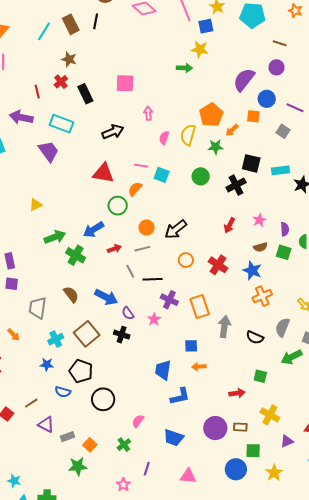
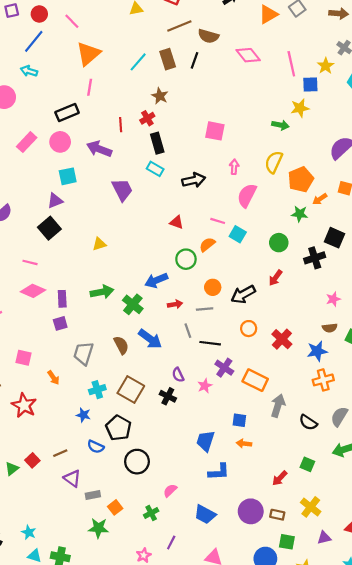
yellow star: (200, 49) -> (300, 108), turned -30
black rectangle: (85, 94) -> (157, 143), moved
cyan rectangle: (62, 124) -> (155, 169), moved, size x0.7
yellow semicircle: (188, 135) -> (274, 162), moved
pink semicircle: (164, 138) -> (247, 195), size x1.6
red triangle: (103, 173) -> (177, 222), size x0.6
red arrow: (230, 225) -> (275, 278), moved
green arrow: (55, 237) -> (102, 292), moved
blue star: (252, 270) -> (317, 351), turned 30
purple square: (12, 284) -> (60, 323), turned -32
blue arrow: (106, 297) -> (150, 339), moved
orange rectangle: (200, 307) -> (255, 380), turned -55
brown square: (87, 334) -> (131, 389), turned -30
red arrow: (237, 393) -> (280, 478), turned 133

